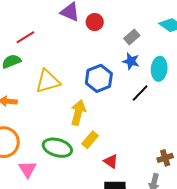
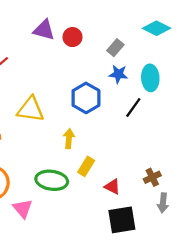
yellow triangle: (48, 81) -> (31, 109), turned 32
yellow arrow: (78, 113) -> (69, 139), size x0.7
brown cross: (165, 158) -> (152, 177), moved

